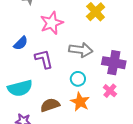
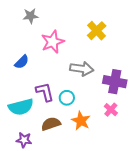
purple L-shape: (44, 59) -> (45, 92), moved
cyan circle: (78, 79) -> (67, 98), moved

